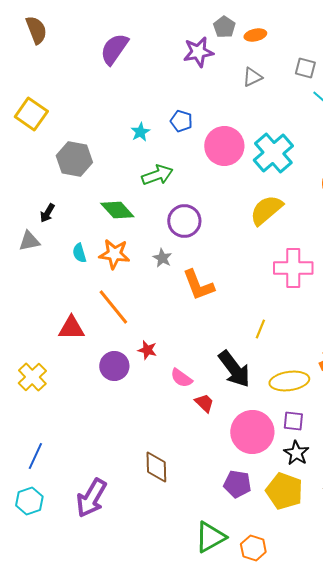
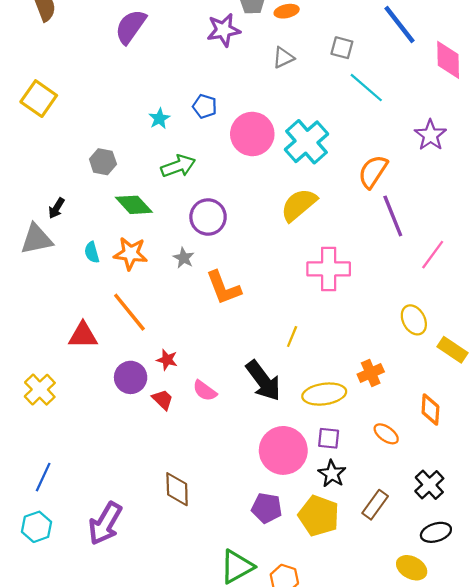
gray hexagon: (74, 159) -> (103, 162), moved, size x0.7
gray triangle: (29, 241) -> (37, 239), size x1.4
red trapezoid: (204, 403) -> (163, 400), moved

